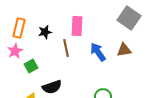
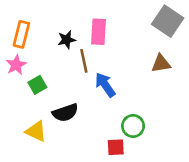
black star: (45, 32) -> (67, 40), moved
blue arrow: (98, 52) -> (105, 85), moved

